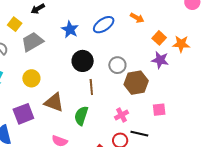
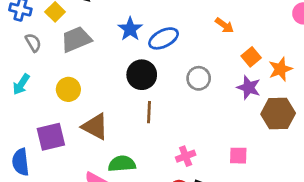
blue ellipse: (104, 25) -> (164, 38), moved
orange star: (181, 44) -> (280, 69), turned -30
gray circle: (117, 65) -> (199, 78), moved
brown hexagon: (136, 83) -> (278, 114), moved
green semicircle: (81, 116) -> (122, 164), moved, turned 60

